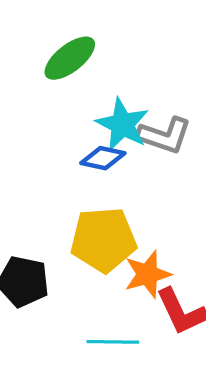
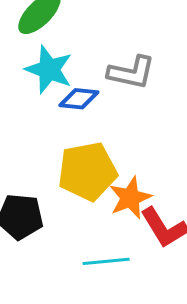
cyan star: (122, 124) -> (49, 70), moved

